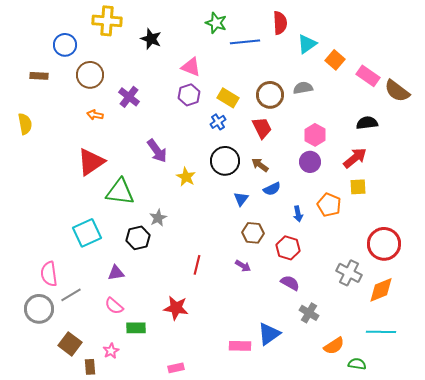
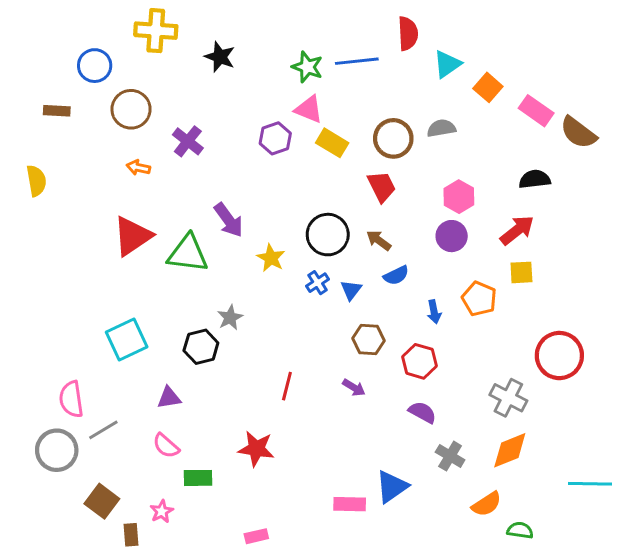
green star: (216, 23) -> (307, 67), moved
pink triangle: (191, 67) -> (309, 109), moved
blue cross: (218, 122) -> (318, 283), moved
green triangle: (120, 192) -> (188, 254), moved
orange diamond: (381, 290) -> (510, 450), moved
cyan line: (381, 332) -> (590, 484), moved

